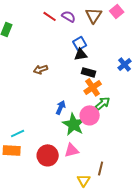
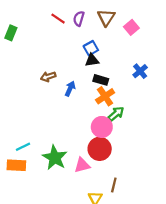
pink square: (117, 11) -> (131, 27), moved
purple semicircle: (69, 16) -> (79, 19), turned -104
blue arrow: (61, 107) -> (70, 89), moved
green star: (74, 124) -> (55, 158), moved
red circle: (48, 155) -> (100, 149), moved

